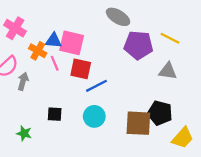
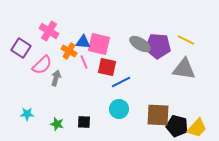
gray ellipse: (118, 17) -> (140, 44), moved
gray triangle: (168, 71) -> (184, 69), size x1.4
black pentagon: (160, 113) -> (177, 126), moved
black square: (55, 114) -> (84, 122), moved

